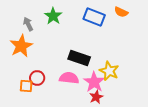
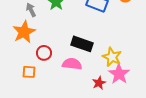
red circle: (37, 78) -> (44, 53), moved
pink star: (94, 82) -> (119, 74), moved

